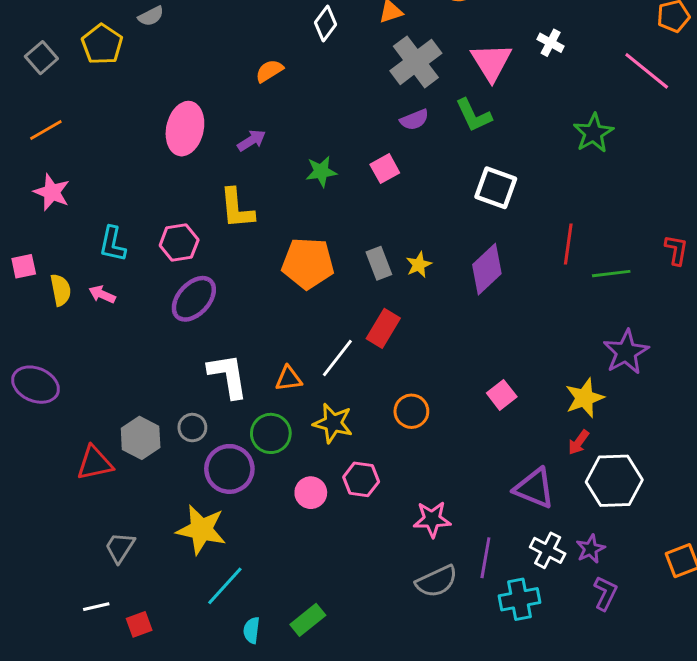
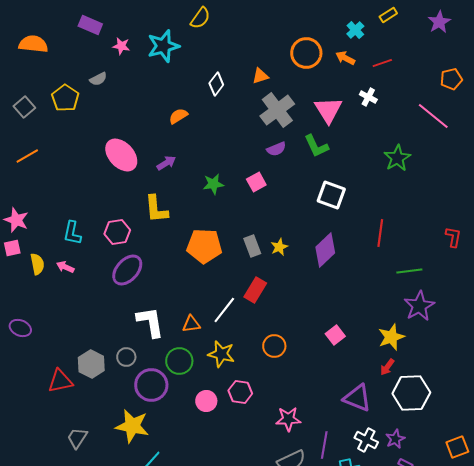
pink ellipse: (185, 129) -> (121, 155), turned -56
pink star: (52, 192) -> (16, 220), moved
green line: (611, 274) -> (409, 271), moved
purple ellipse: (36, 385) -> (20, 328), size x0.7

